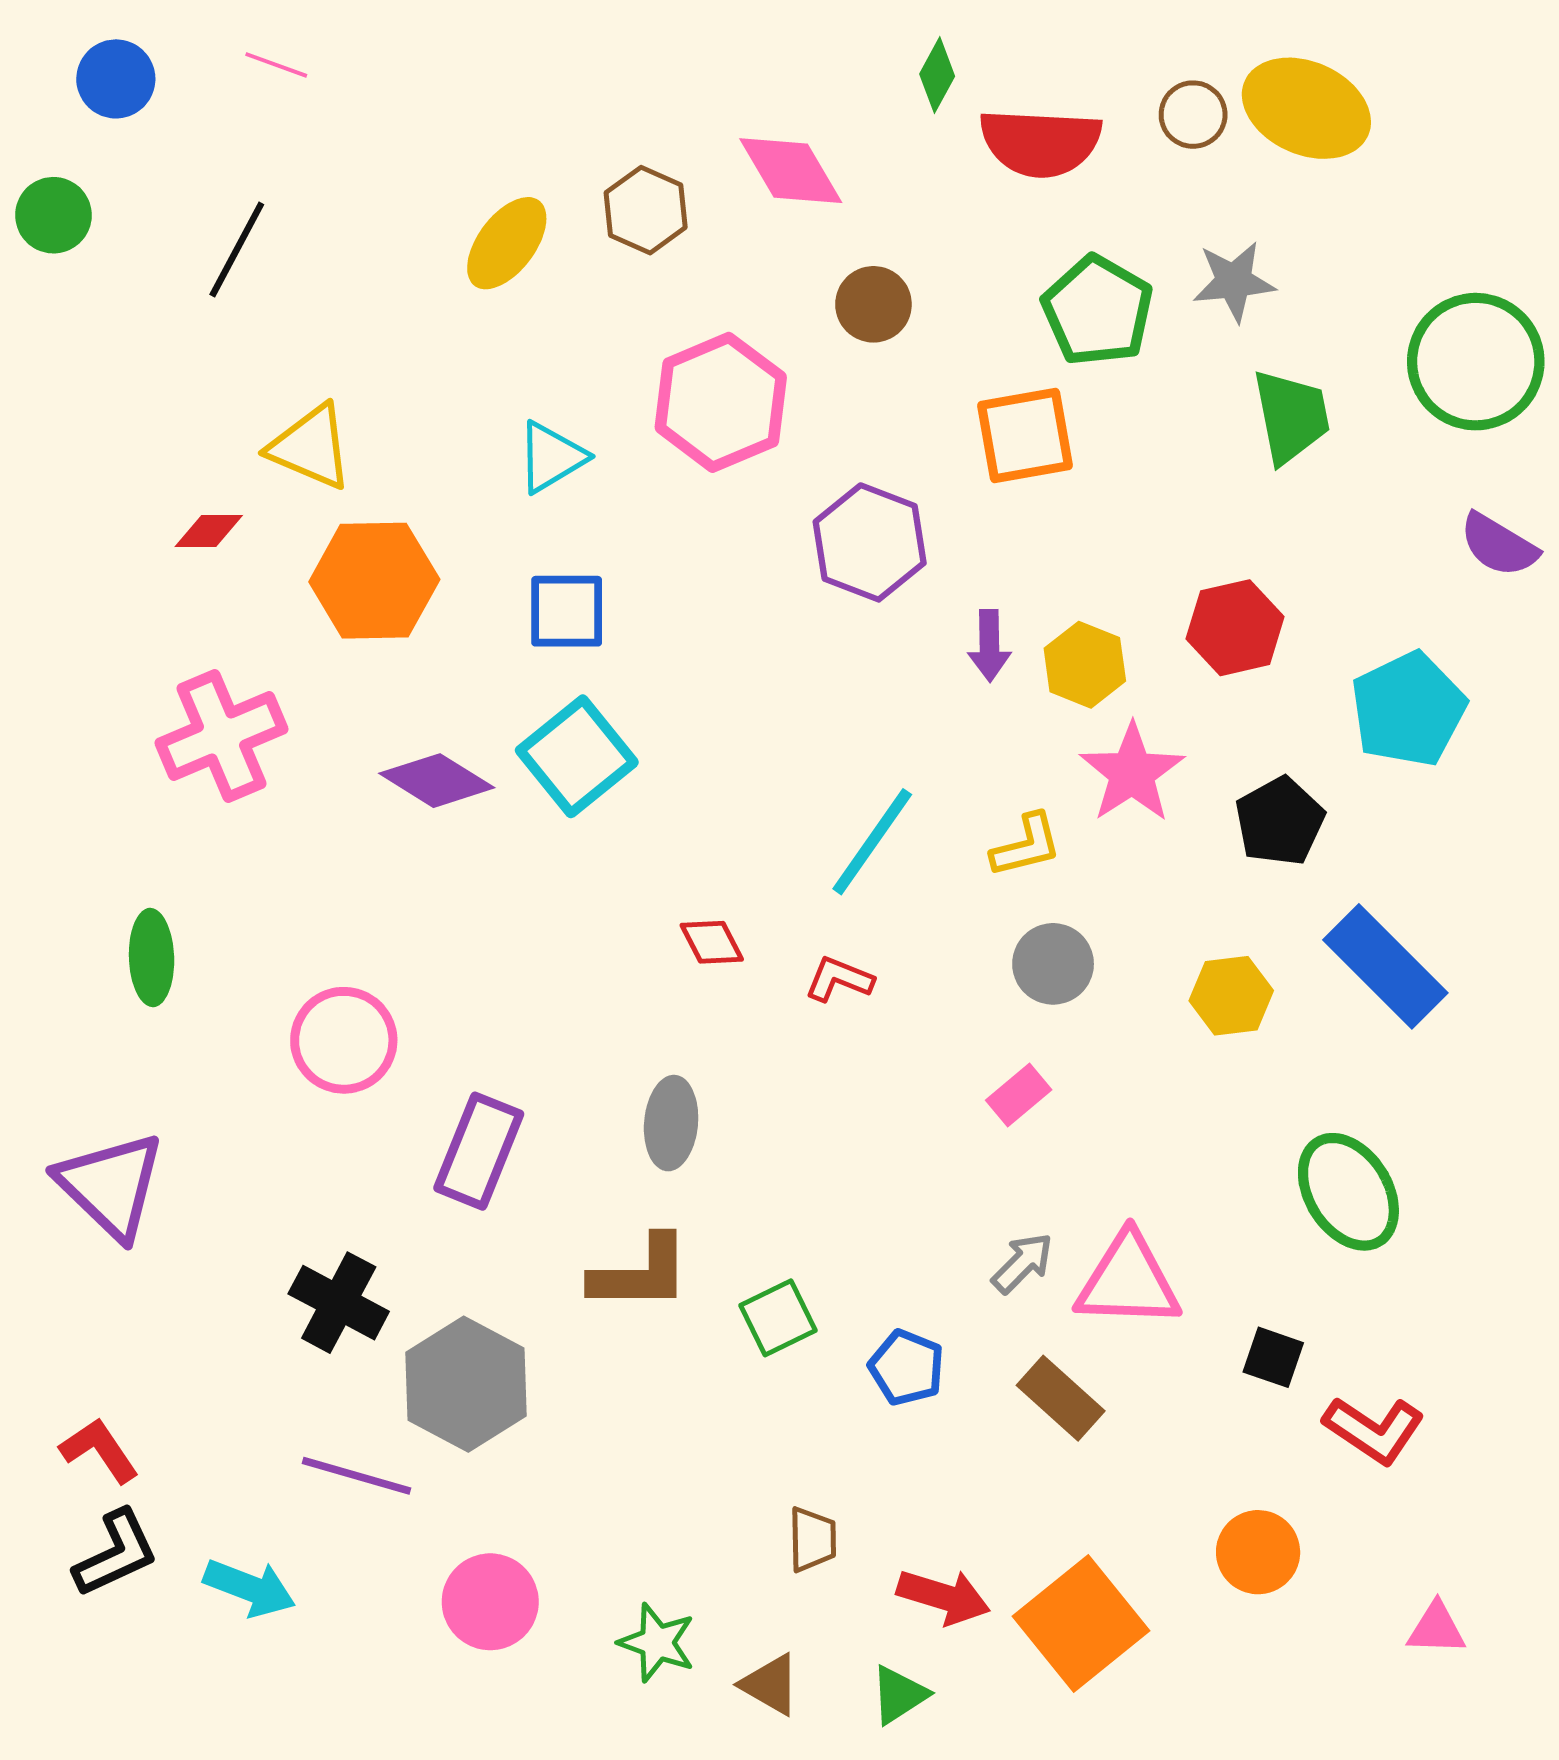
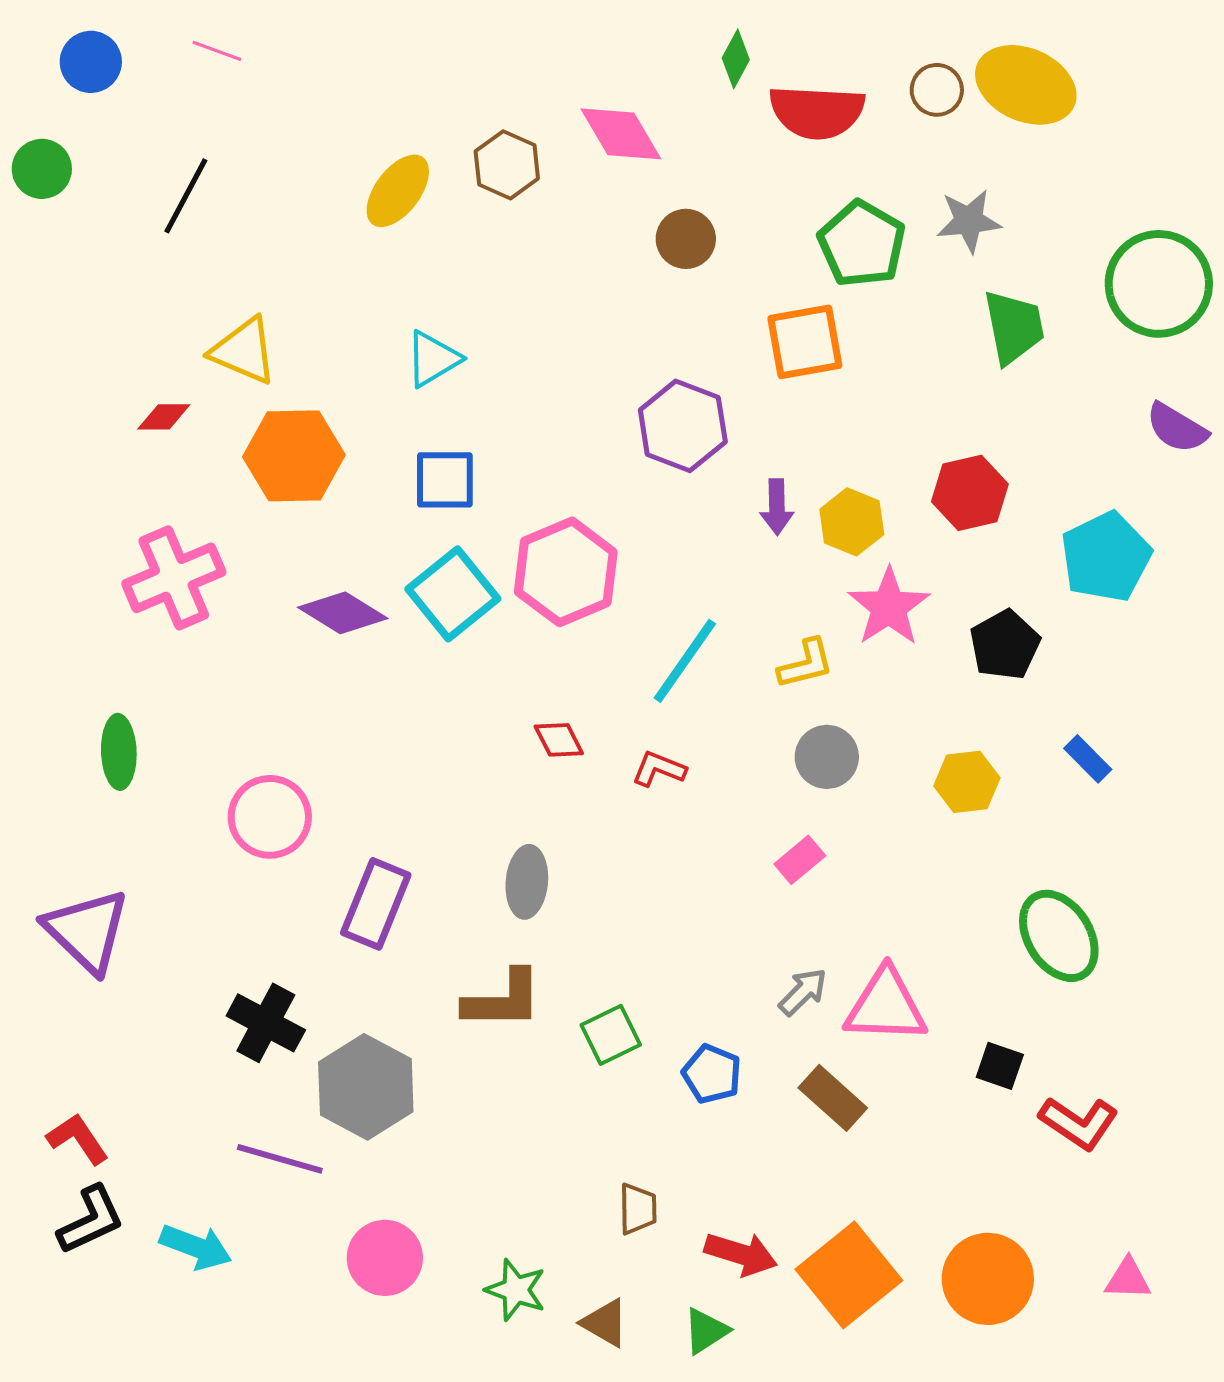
pink hexagon: (721, 402) -> (566, 572), moved
blue rectangle: (1385, 966) -> (1088, 759), size x0.5
orange circle: (1258, 1552) -> (988, 1279), moved, size x1.4

